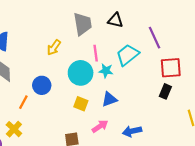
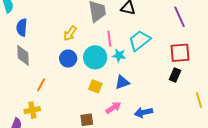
purple line: (154, 38) -> (179, 17), moved
blue circle: (42, 85) -> (68, 58), moved
yellow cross: (14, 129) -> (32, 110), turned 35

